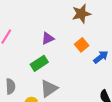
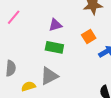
green rectangle: (39, 63) -> (54, 47), moved, turned 36

